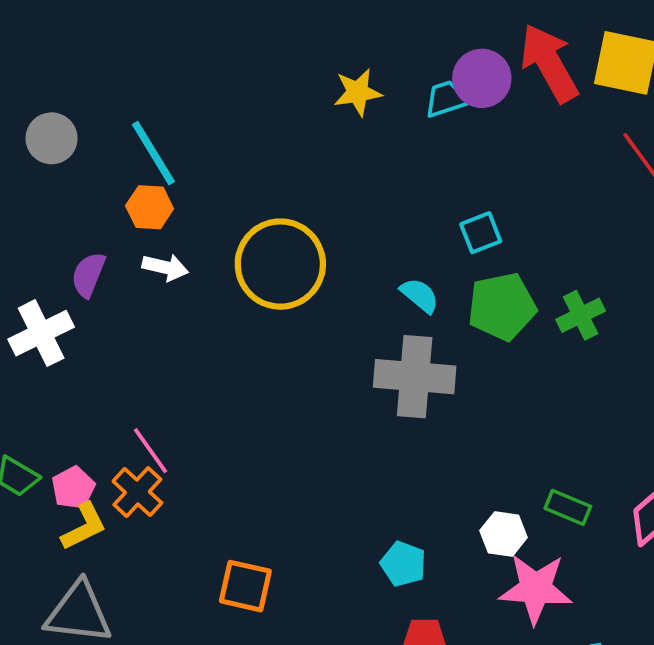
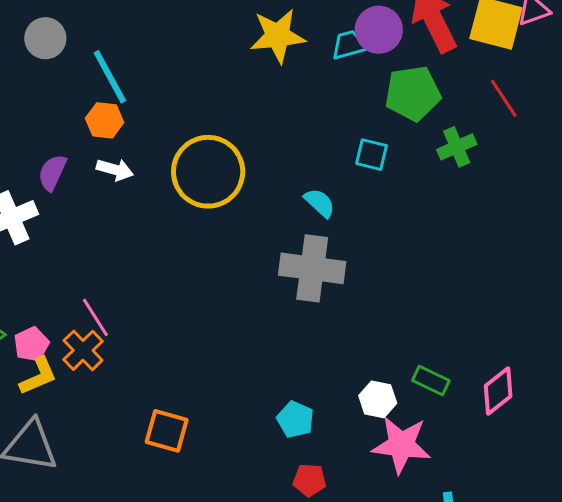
yellow star: (358, 92) -> (278, 36), size x1.4
gray circle: (52, 138) -> (45, 38), moved
cyan square: (481, 233) -> (372, 155), turned 32
green pentagon: (502, 307) -> (413, 93), moved
green cross: (581, 315) -> (457, 147), moved

